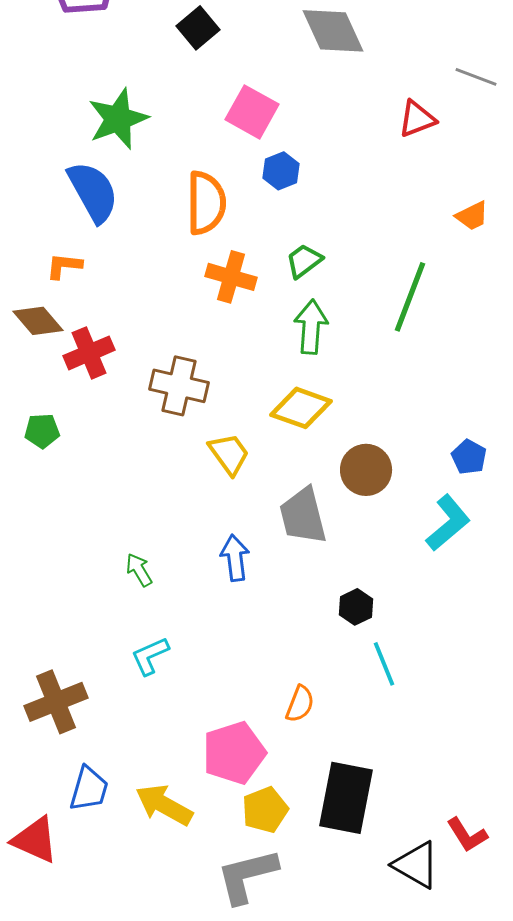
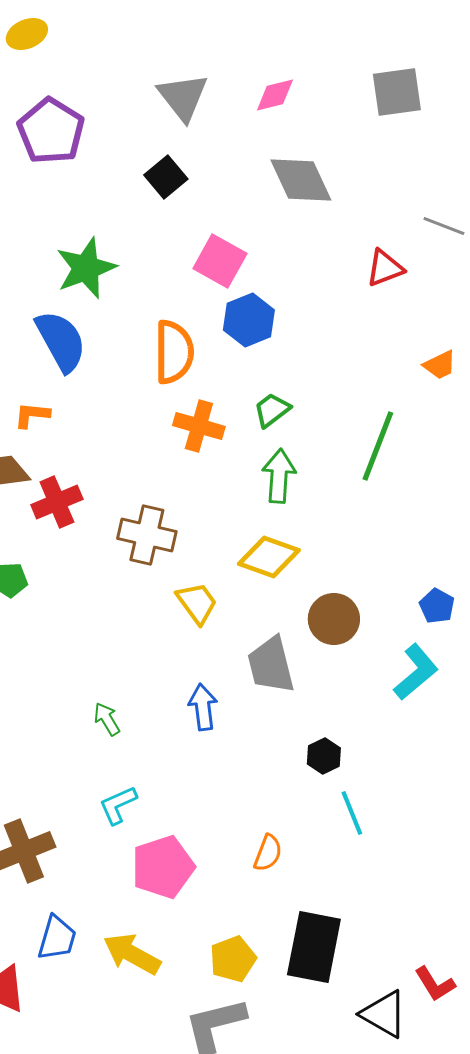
blue hexagon: (281, 171) -> (249, 320), size x1.4
pink pentagon: (234, 753) -> (163, 867), moved

